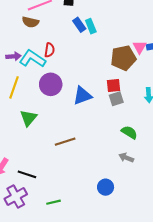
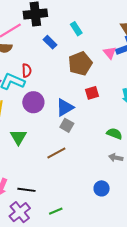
cyan rectangle: (91, 26) -> (76, 29), moved
brown pentagon: (123, 58) -> (80, 63), moved
gray square: (116, 99) -> (67, 125), moved, turned -32

